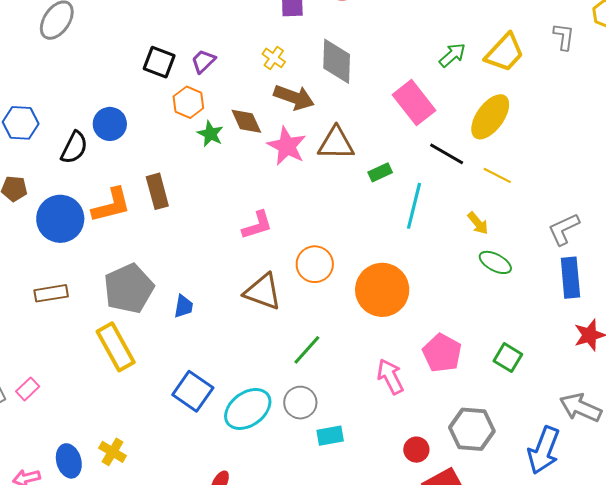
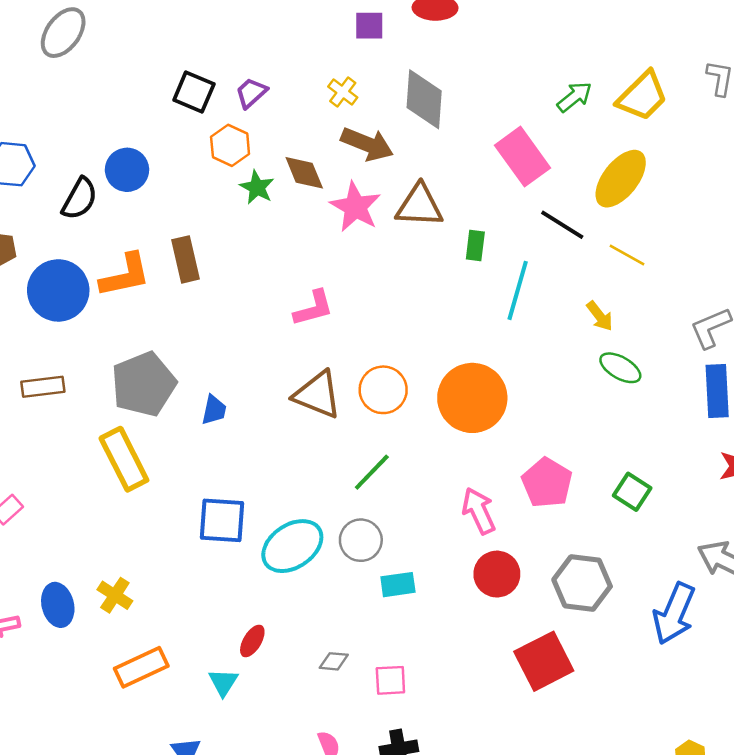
green rectangle: (380, 172) -> (475, 246), turned -60
orange circle: (315, 264) -> (383, 390), moved
blue square: (193, 391) -> (222, 520), turned -33
red circle: (416, 450) -> (497, 574), moved, size x1.4

